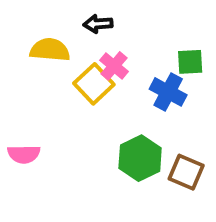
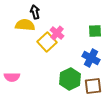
black arrow: (98, 24) -> (35, 12), moved, turned 80
blue cross: (168, 92) -> (91, 58), moved
brown square: (186, 172) -> (93, 86), turned -30

